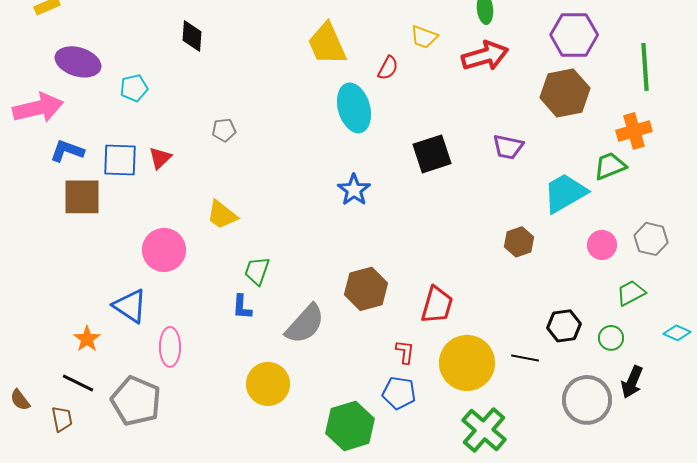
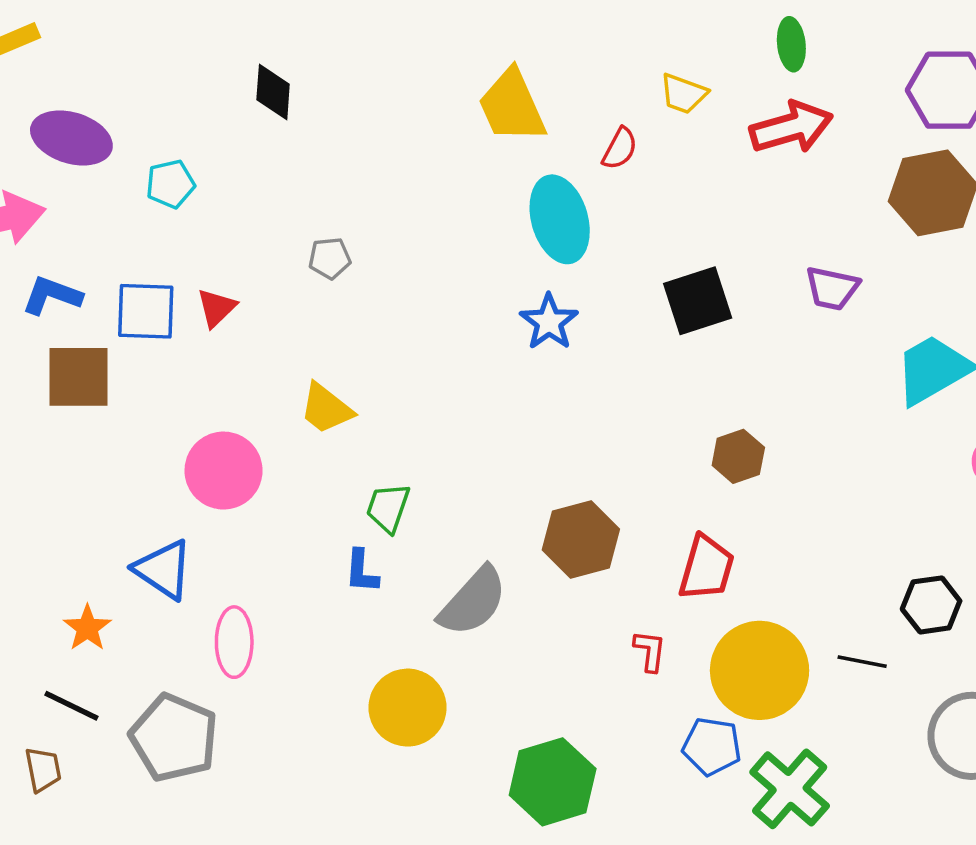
blue star: (354, 190) -> (549, 322), moved
brown hexagon: (519, 242) -> (738, 456), moved
blue pentagon: (399, 393) -> (712, 746), moved

